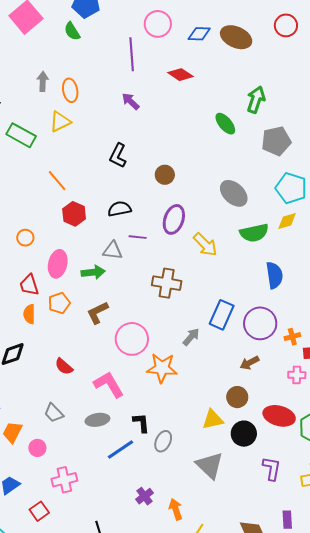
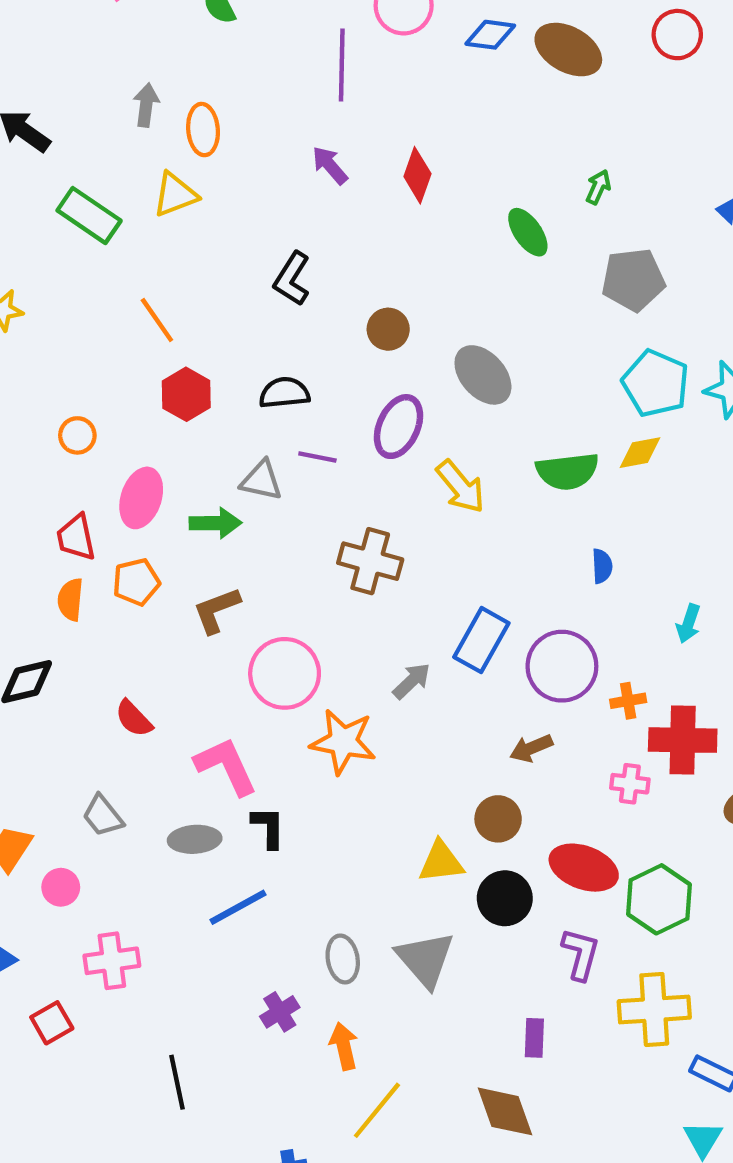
red diamond: (180, 75) -> (417, 175), moved, turned 70
green arrow: (256, 100) -> (598, 187), size x0.6
gray ellipse: (234, 193) -> (483, 375), moved
blue semicircle: (274, 275) -> (602, 566), size x0.6
black L-shape: (141, 423) -> (268, 827), moved
gray ellipse: (163, 441) -> (343, 959), moved, turned -40
purple L-shape: (272, 468) -> (581, 954), moved
purple rectangle: (287, 520) -> (534, 1038), moved

